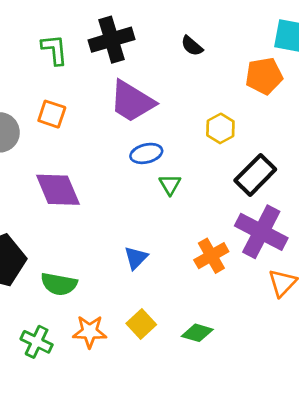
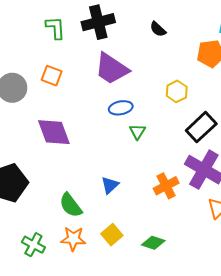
green semicircle: (59, 284) -> (71, 205), moved, turned 40

